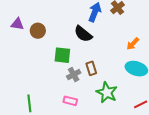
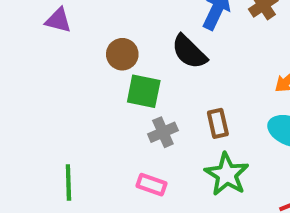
brown circle: (38, 31) -> (122, 54), moved
brown rectangle: (91, 68) -> (218, 123), moved

